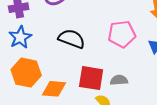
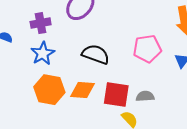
orange diamond: (54, 89) -> (83, 90), moved

